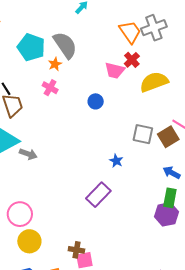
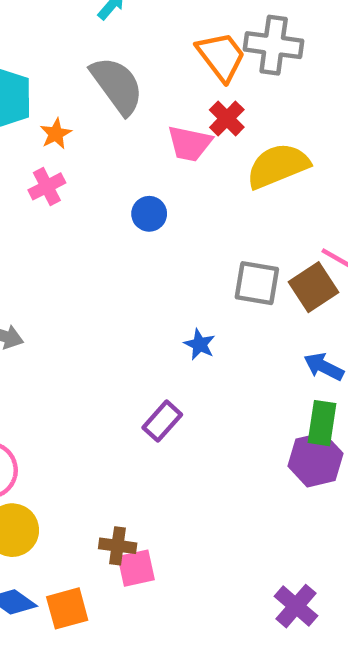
gray cross: (154, 28) -> (274, 45), turned 30
gray semicircle: (65, 45) -> (117, 85), moved
pink cross: (50, 88) -> (47, 186), turned 35
purple rectangle: (98, 195) -> (162, 421), size x0.7

